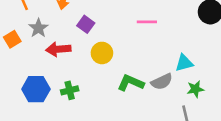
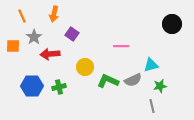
pink line: (147, 22) -> (121, 46), moved
orange square: (12, 39) -> (13, 46), turned 32
yellow circle: (102, 53) -> (85, 67), moved

